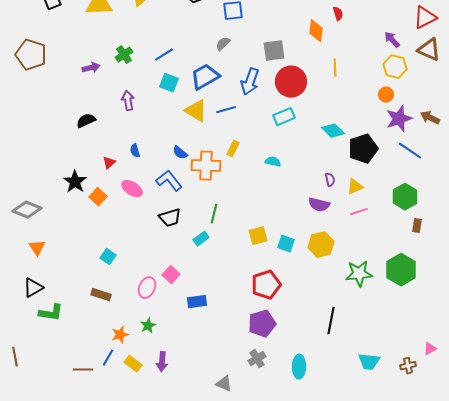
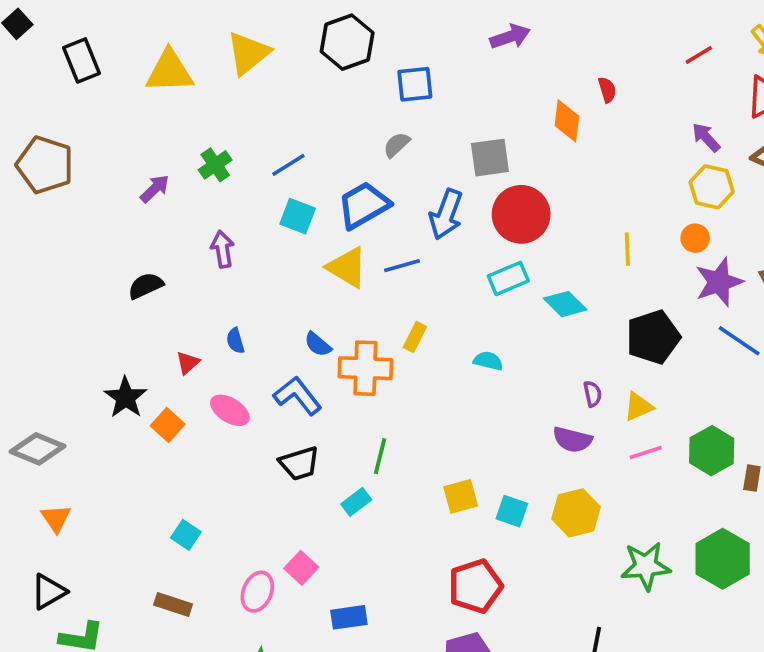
purple arrow: (91, 68) -> (155, 189), turned -30
yellow line: (335, 68) -> (627, 249), moved
cyan diamond: (333, 131) -> (565, 304), moved
green hexagon: (405, 197) -> (712, 451), moved

